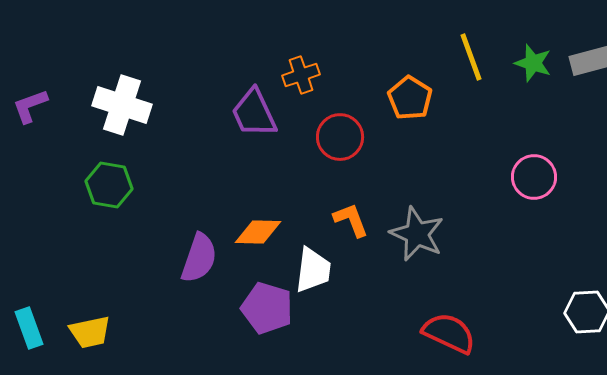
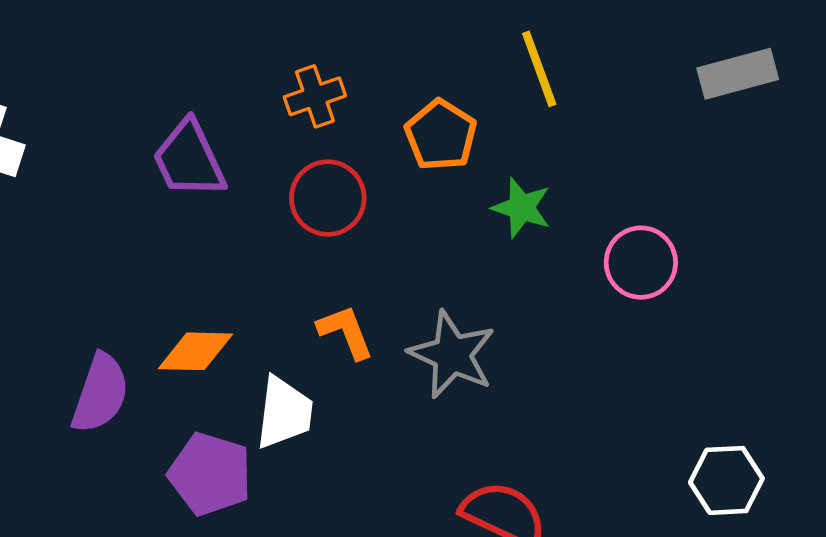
green star: (533, 63) -> (521, 208), moved
orange cross: (301, 75) -> (315, 96), moved

